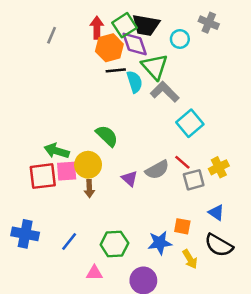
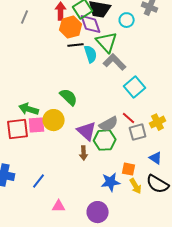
purple triangle: (130, 179) -> (87, 131), size x1.5
brown arrow: (89, 189) -> (84, 153), moved
green hexagon: (114, 244) -> (105, 140), moved
yellow arrow: (190, 259) -> (136, 186), moved

